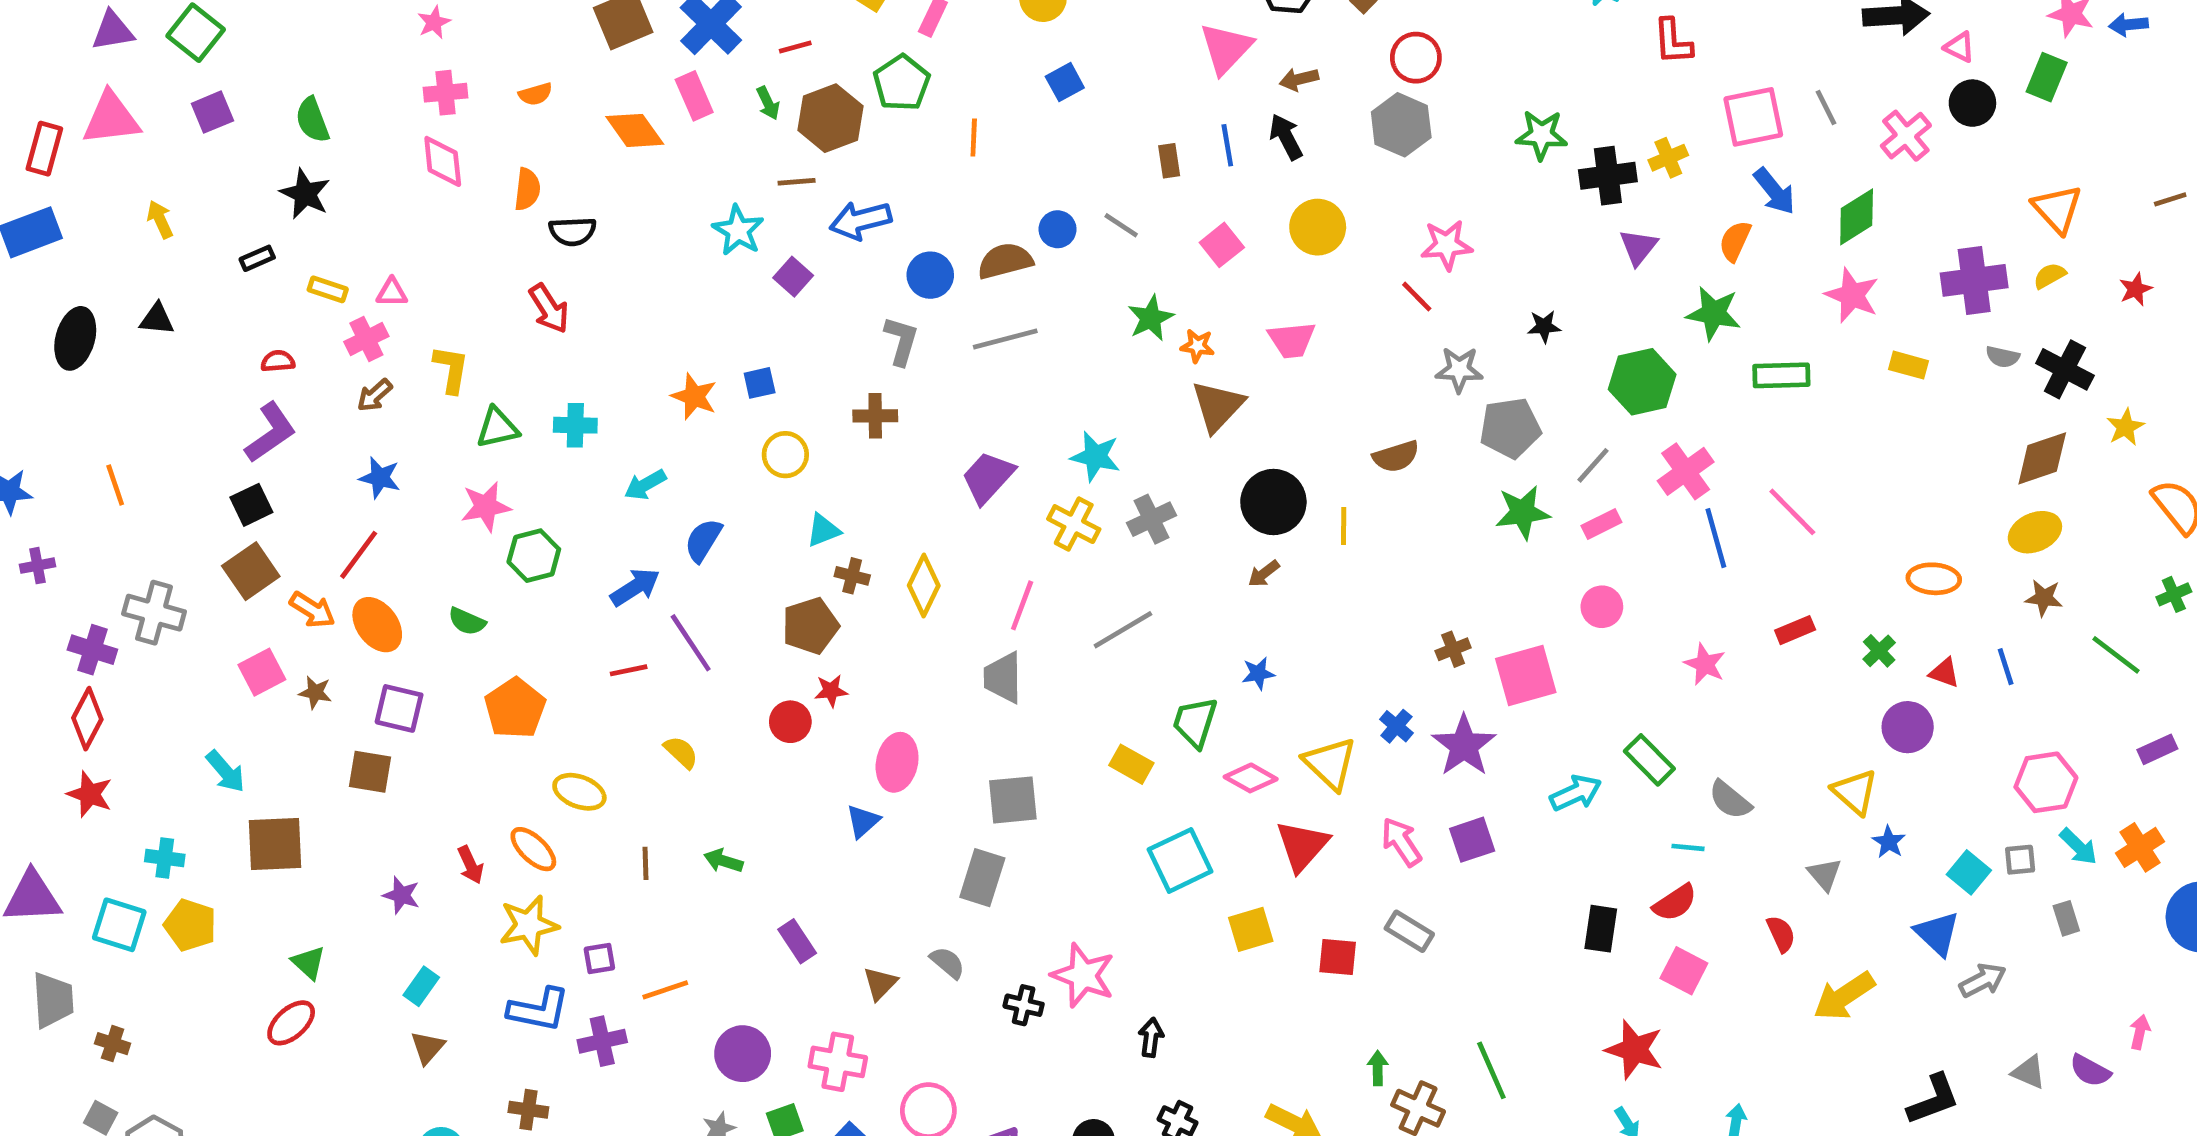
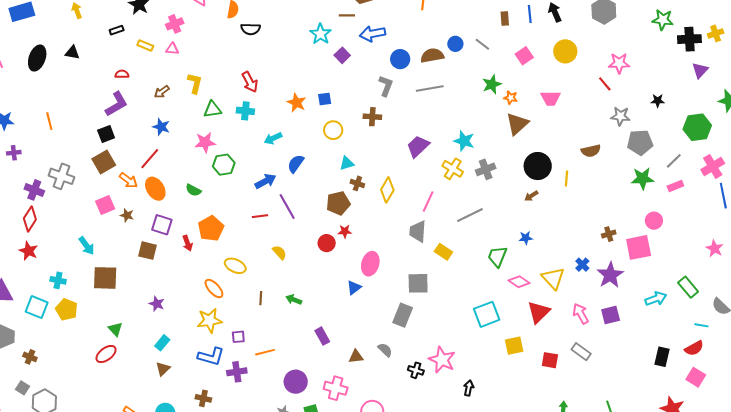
red arrow: (549, 309) -> (250, 82), moved
pink cross: (366, 339) -> (175, 24), moved
pink circle: (1602, 607) -> (654, 221), moved
yellow rectangle: (1131, 764) -> (443, 252), moved
red arrow: (470, 865) -> (188, 243), moved
brown triangle: (880, 983) -> (356, 356), turned 35

